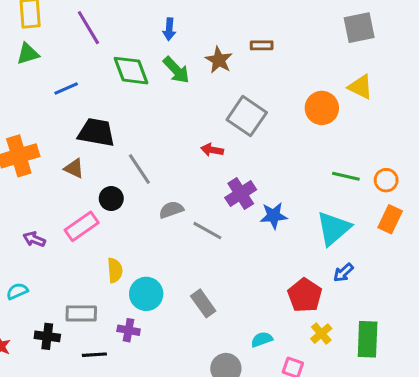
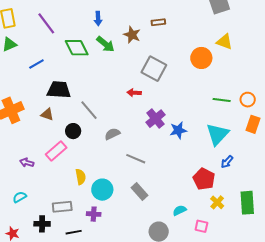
gray line: (207, 231) -> (136, 159), moved

